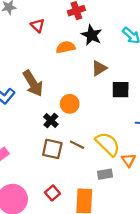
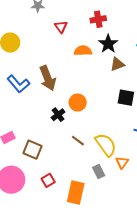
brown triangle: (99, 68) -> (117, 64), moved
brown square: (52, 149) -> (33, 150), moved
gray rectangle: (105, 174) -> (99, 171), turned 64

